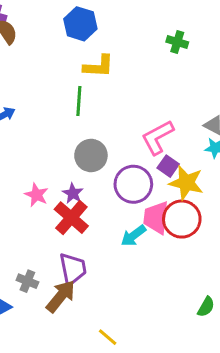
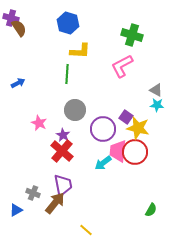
green cross: (177, 42) -> (132, 35), size x1.5
pink L-shape: (158, 137) -> (122, 66), moved
pink star: (36, 195) -> (39, 123), moved

